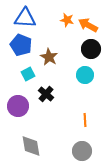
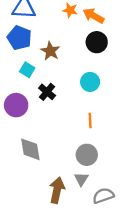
cyan square: (28, 74) -> (27, 70), turned -32
cyan circle: (85, 75) -> (90, 82), moved

